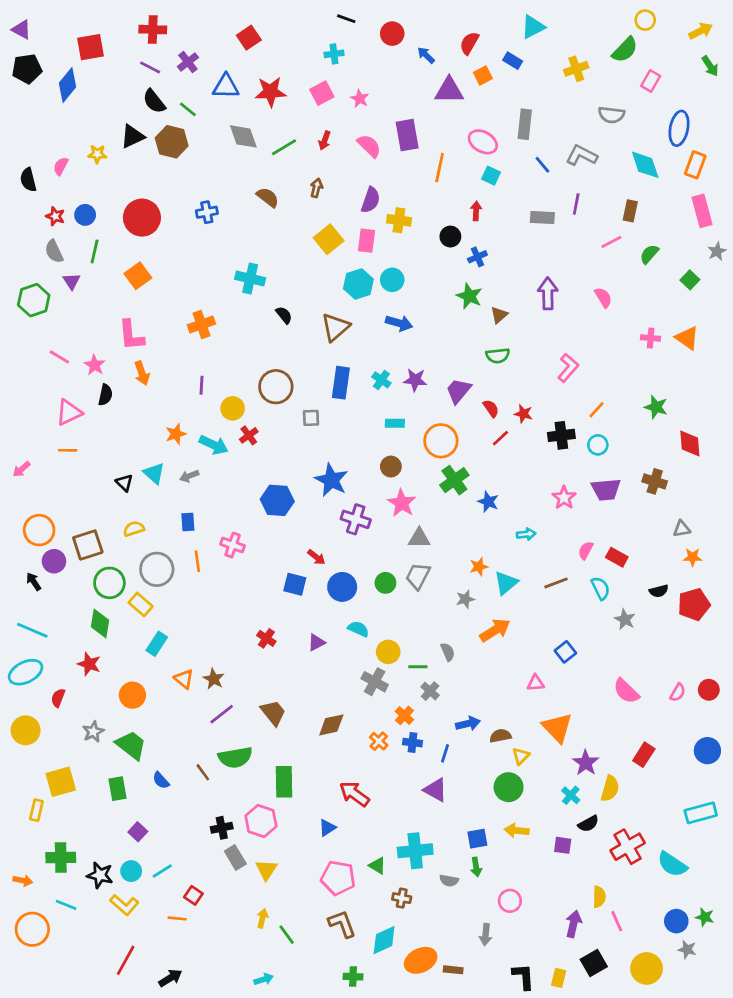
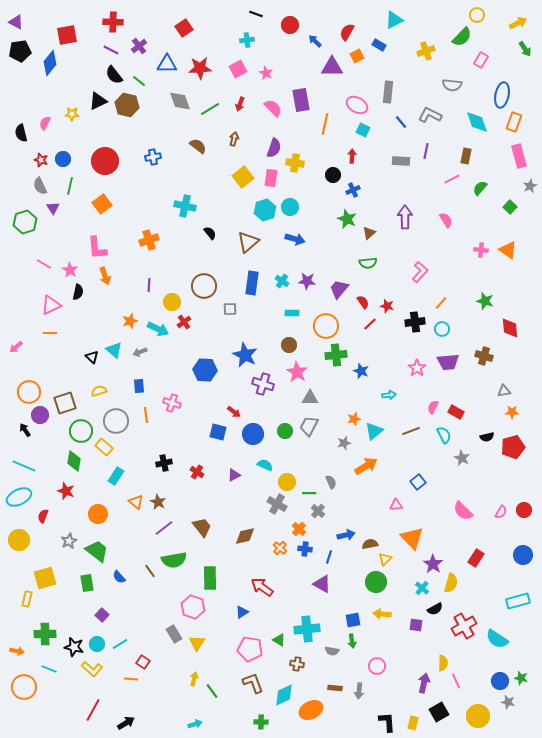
green cross: (454, 480) -> (336, 355), turned 30
black cross: (222, 828) -> (164, 463), moved
brown rectangle: (453, 970) -> (335, 688), moved

